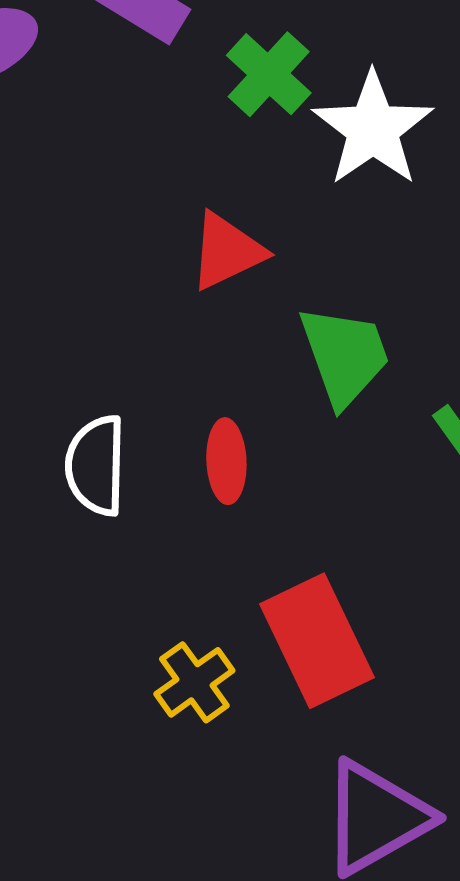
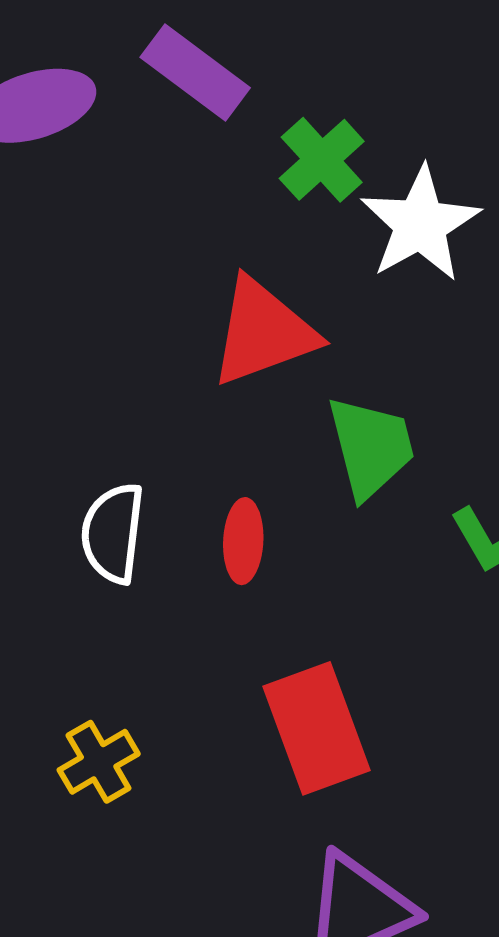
red triangle: (227, 251) -> (263, 332), size x1.4
yellow cross: (194, 682) -> (99, 762), moved

